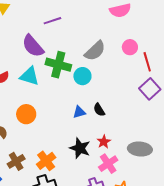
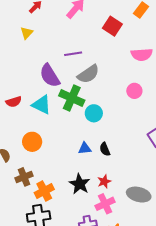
pink circle: (130, 47) -> (134, 91), moved
gray semicircle: (95, 51) -> (88, 74), moved
brown cross: (16, 161) -> (24, 177), moved

